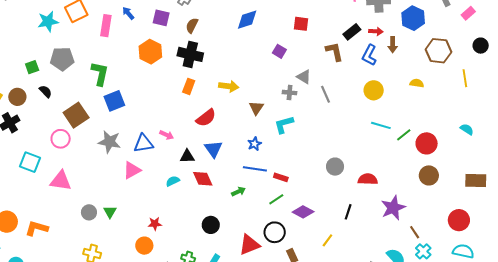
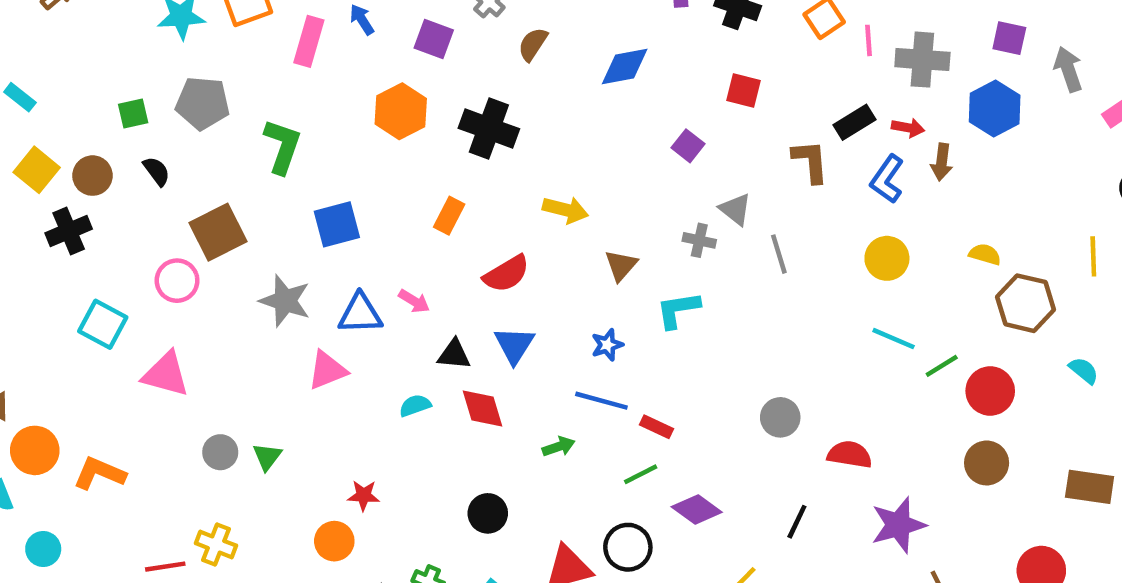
brown semicircle: (192, 25) -> (533, 44), moved
brown hexagon: (438, 51) -> (1025, 303), moved
orange rectangle: (189, 86) -> (449, 216), moved
blue square: (114, 101) -> (337, 224), moved

